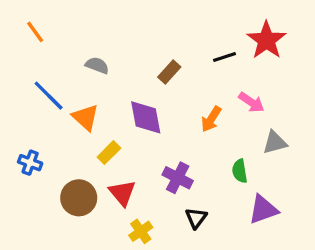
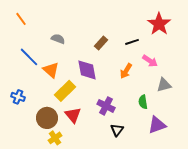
black line: (225, 57) -> (132, 42), moved
yellow rectangle: (109, 153) -> (65, 91), size x1.5
yellow cross: (141, 231) -> (55, 138), moved

